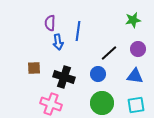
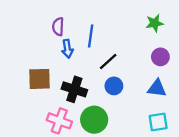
black line: (109, 53) -> (108, 62), moved
brown square: (34, 68) -> (40, 79), size x1.5
green circle: (102, 103) -> (94, 120), moved

